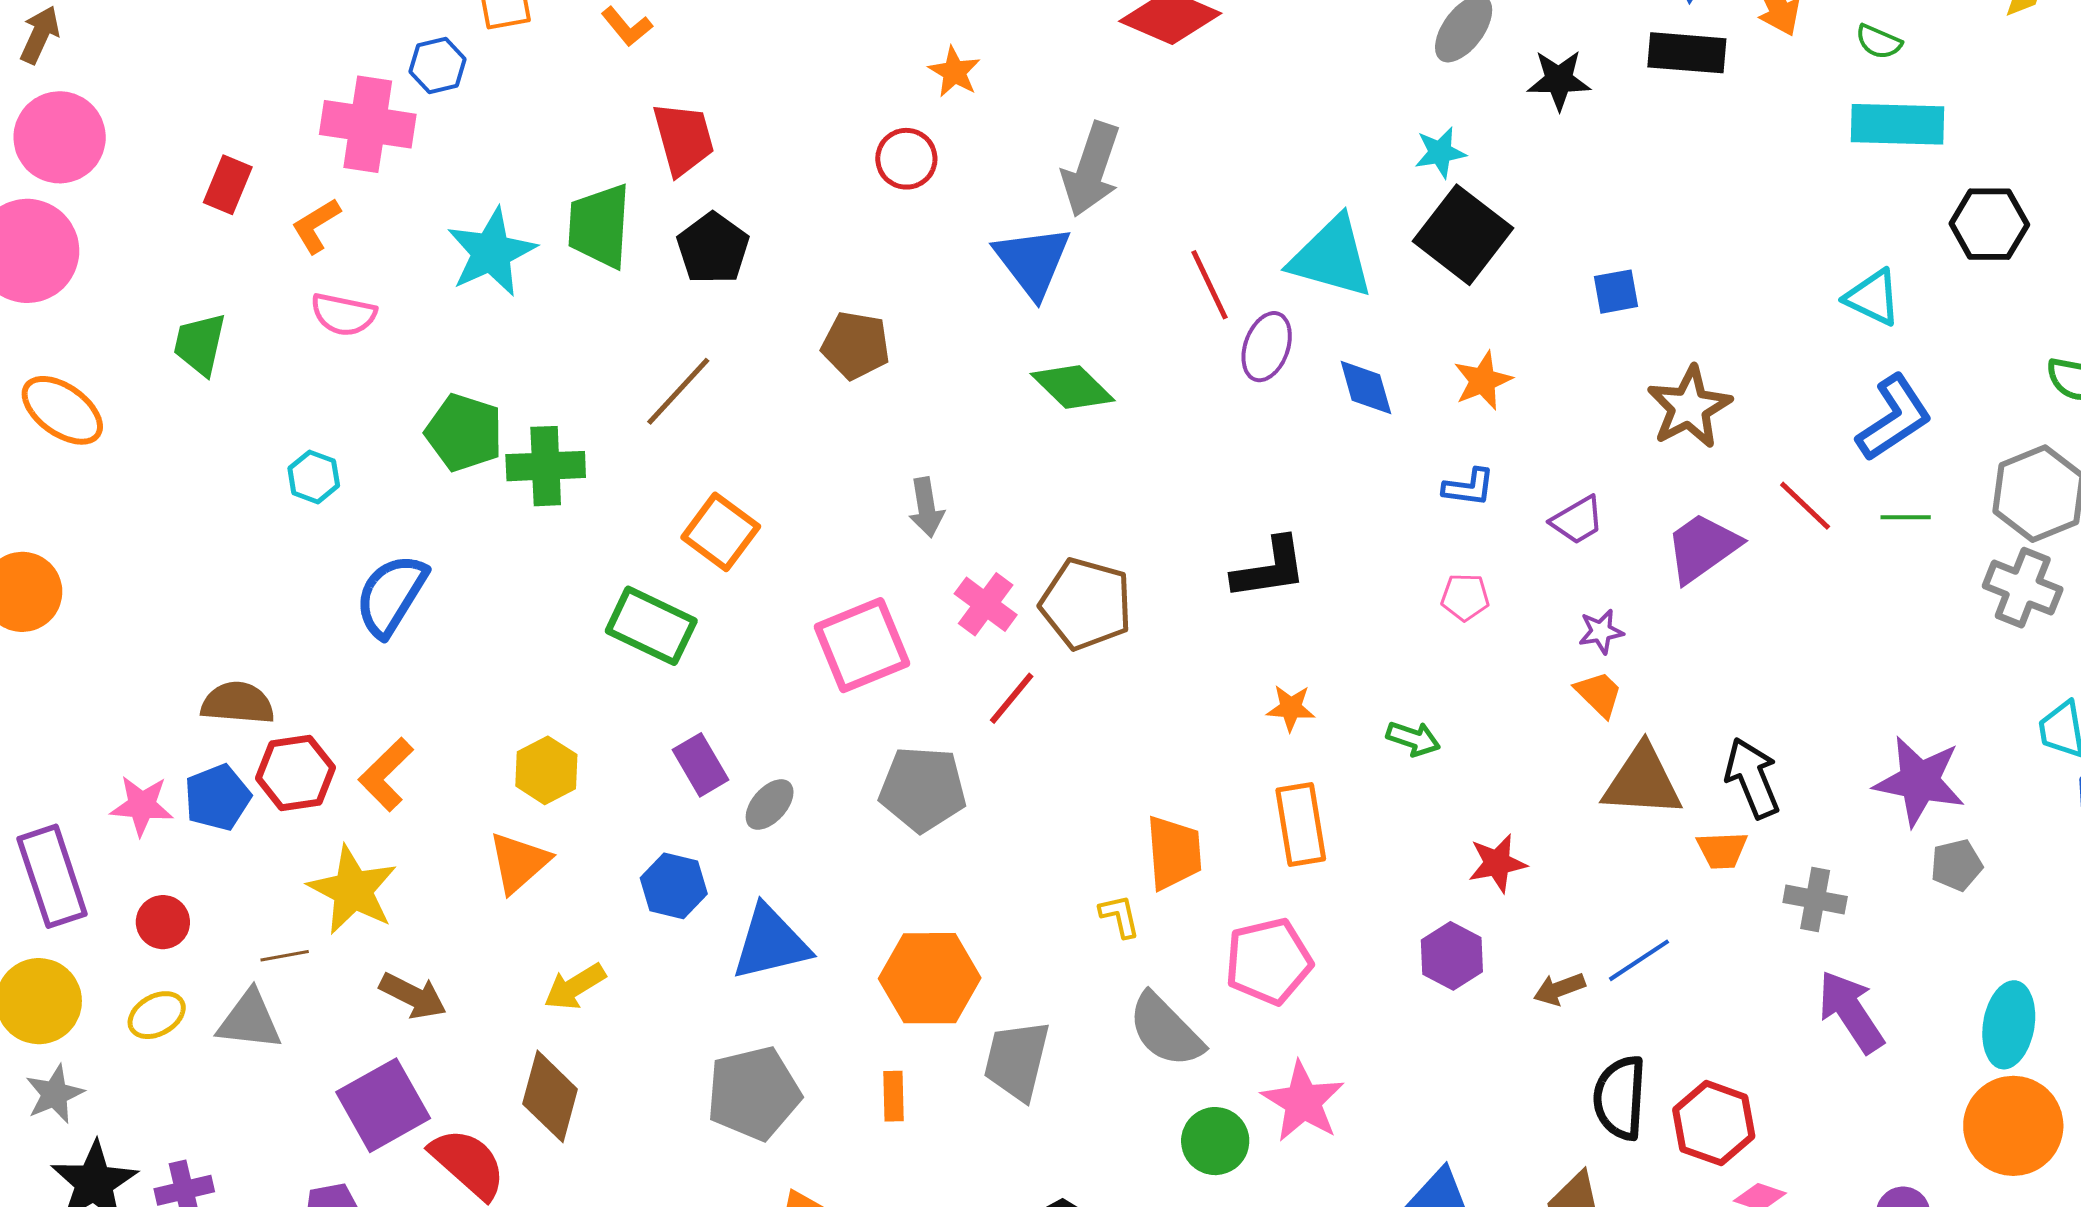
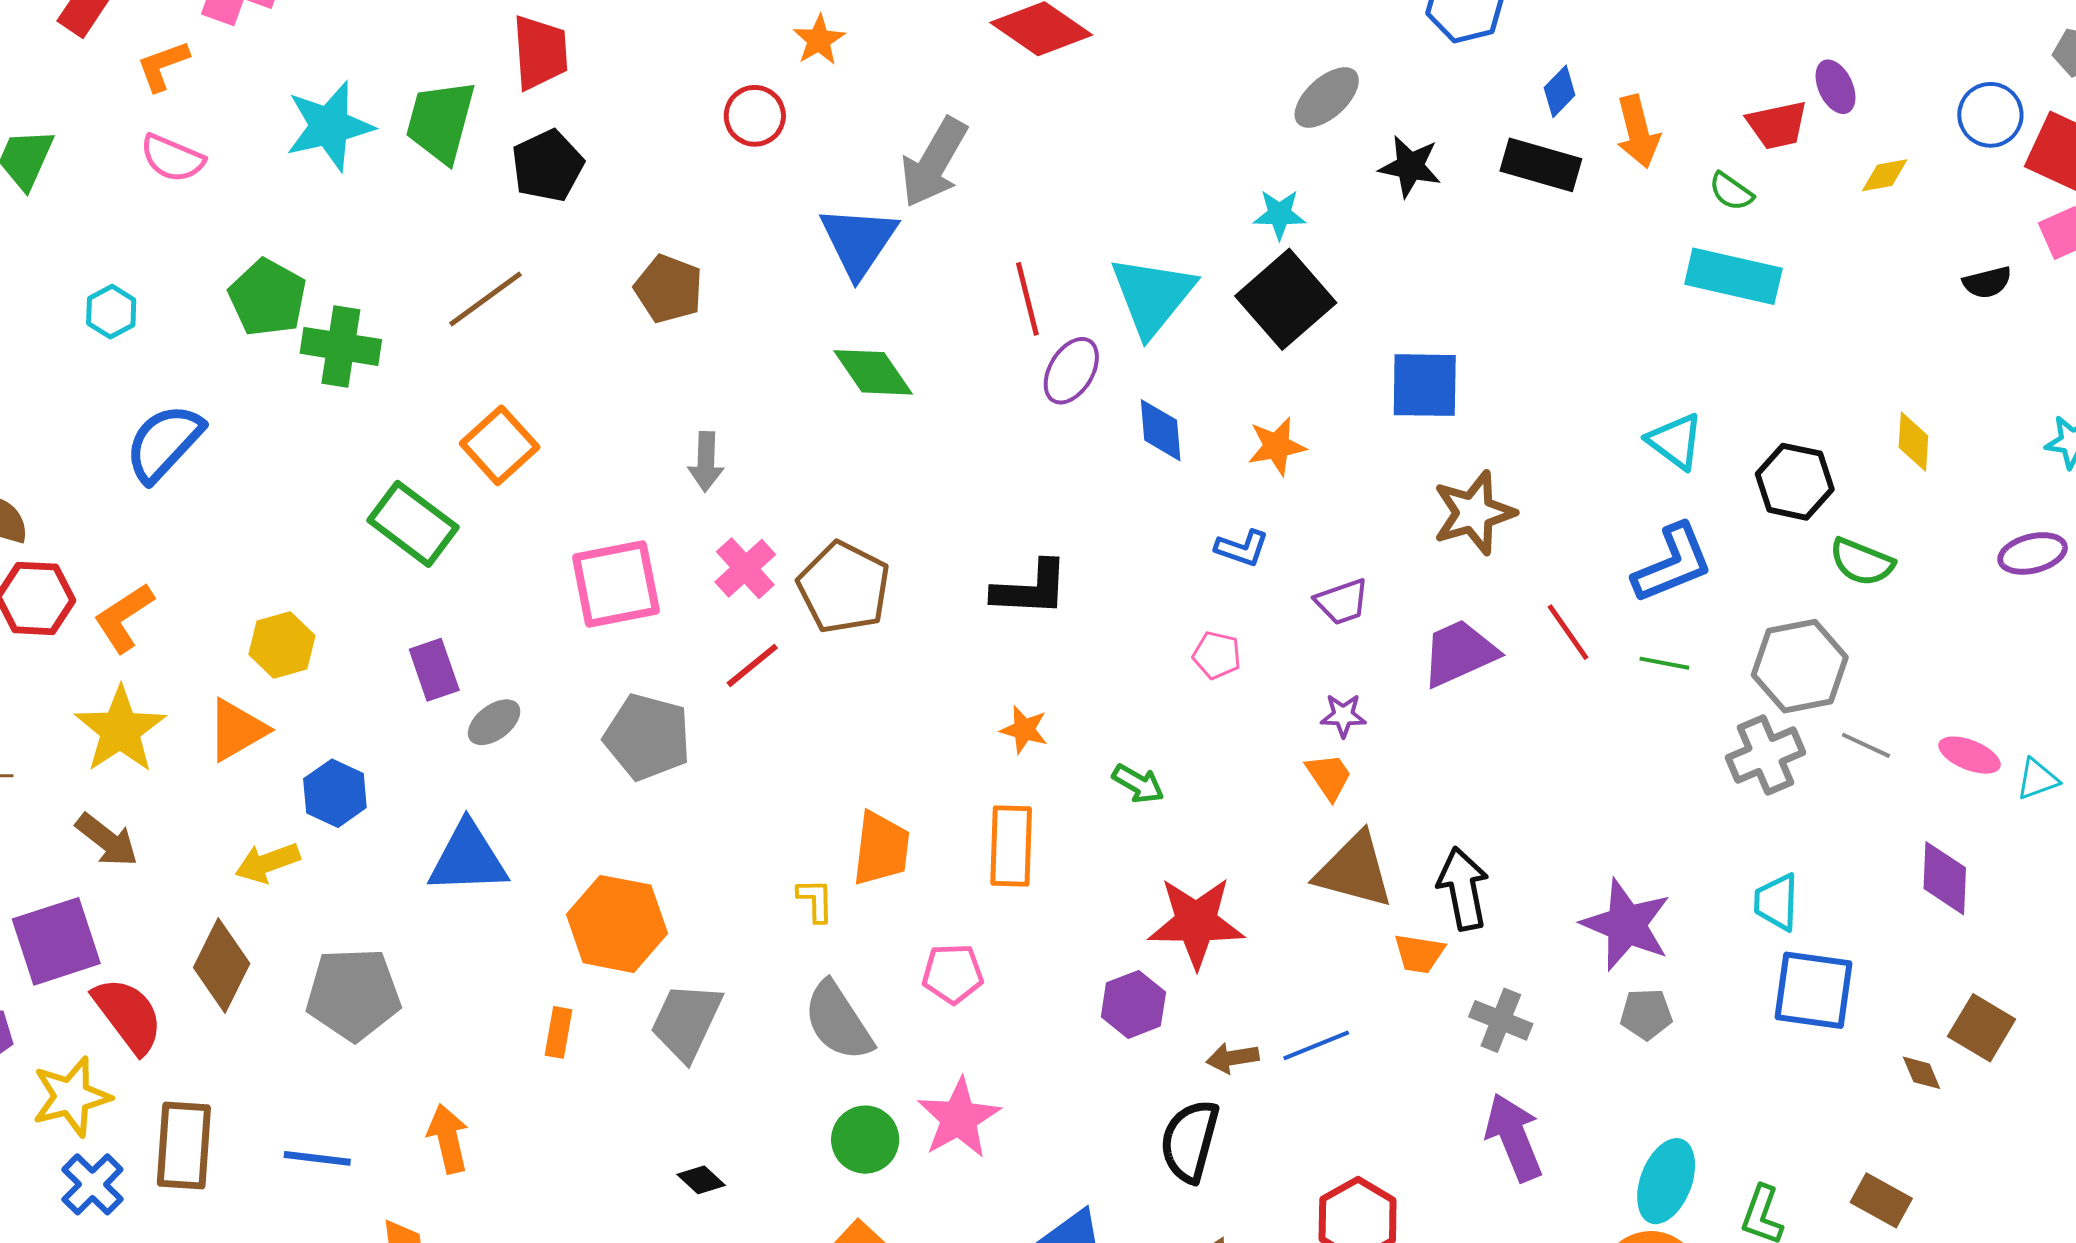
black hexagon: (1989, 224) -> (1795, 482), moved
cyan triangle: (1332, 257) -> (1152, 296), turned 42
blue square: (1616, 292) -> (1425, 385), size x1.6
gray cross: (2023, 588) -> (1765, 755), turned 34
red star: (1497, 863) -> (1196, 922), size x1.6
blue hexagon: (674, 886) -> (335, 793), moved
yellow star: (353, 890) -> (120, 730), moved
pink pentagon: (1268, 961) -> (953, 974), size x0.7
gray pentagon: (754, 1093) -> (353, 994), moved
black semicircle: (1620, 1098) -> (1190, 1141), moved

